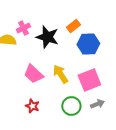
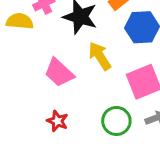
yellow arrow: (60, 74) -> (100, 56), moved

